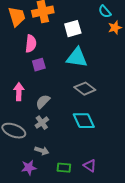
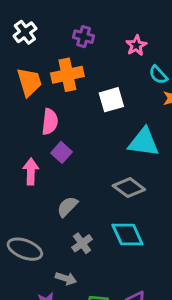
cyan triangle: (77, 58) -> (144, 142), moved
purple square: (39, 65) -> (62, 152), turned -32
pink arrow: (19, 92) -> (31, 171), moved
gray cross: (42, 123) -> (82, 243), moved

